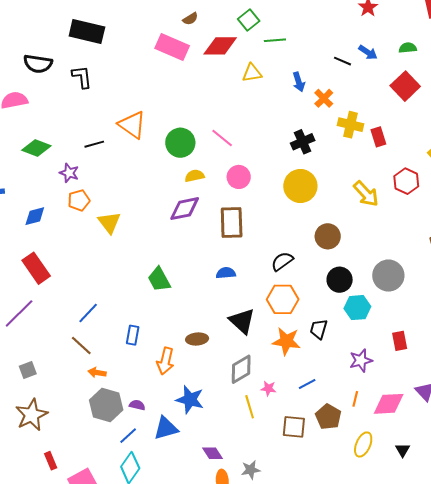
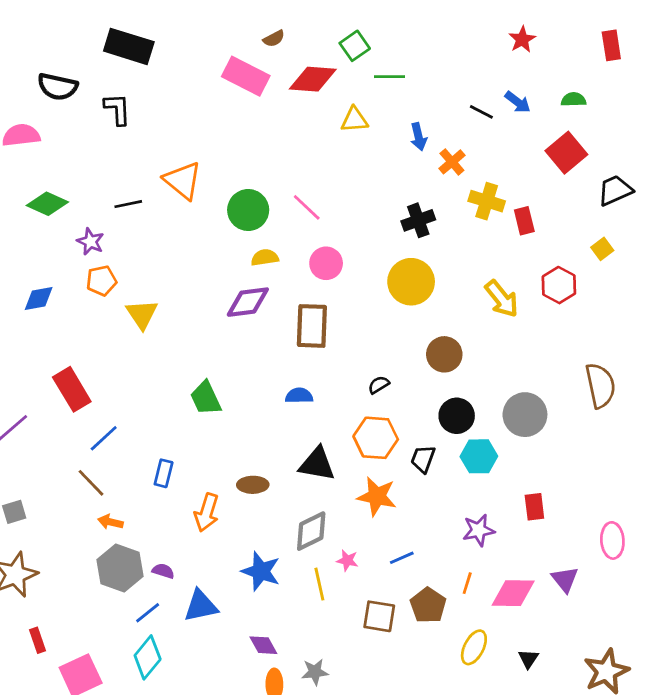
black semicircle: (282, 261) -> (379, 385), size x0.7
red rectangle: (36, 268) -> (72, 389), moved
black triangle: (242, 321) -> (317, 464), turned -36
black trapezoid: (319, 329) -> (423, 459), moved
blue star: (190, 400) -> (261, 571), moved

